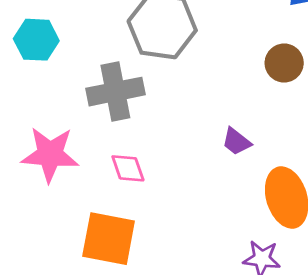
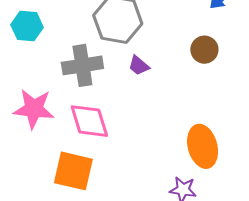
purple trapezoid: (236, 142) -> (139, 66), moved
pink diamond: (128, 168) -> (89, 121), size x1.6

